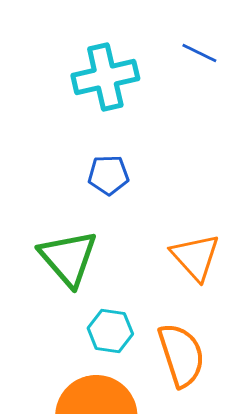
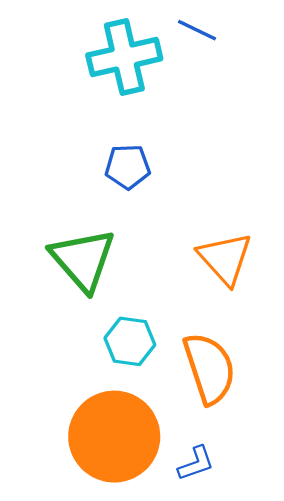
blue line: (199, 53) -> (197, 30), moved

